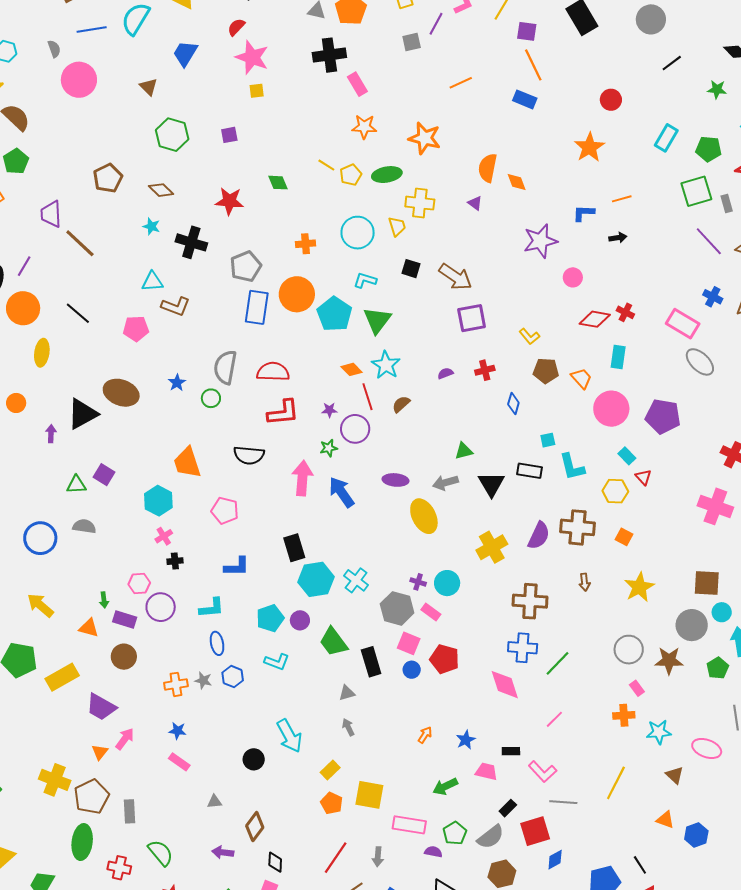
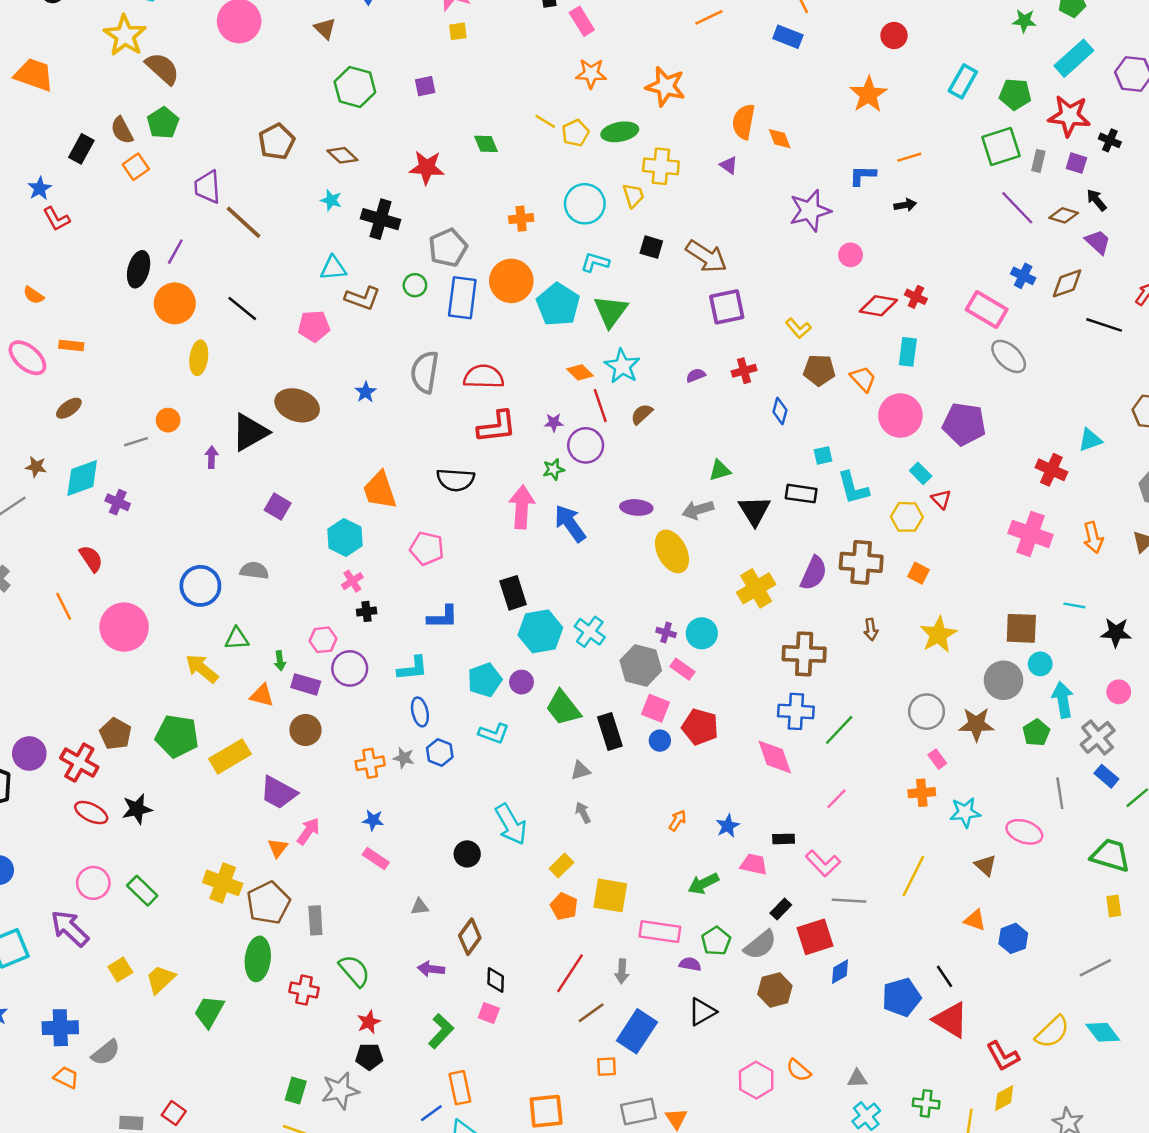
gray rectangle: (727, 203) -> (1038, 161), turned 30
green circle: (211, 398) -> (415, 285), moved
green triangle: (76, 485) -> (237, 639), moved

